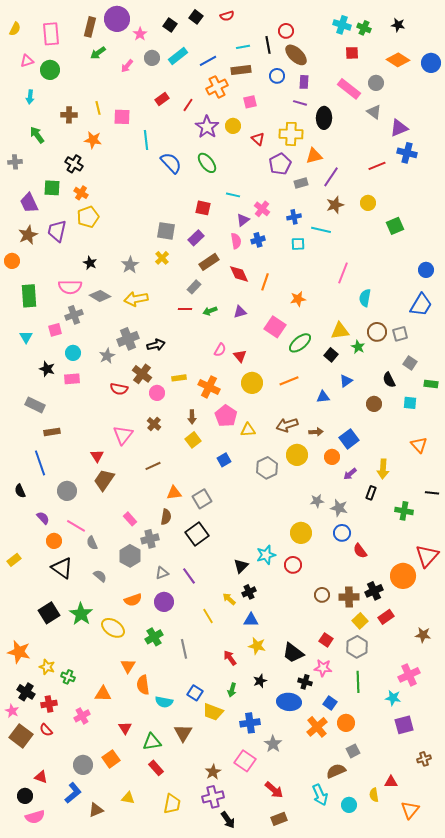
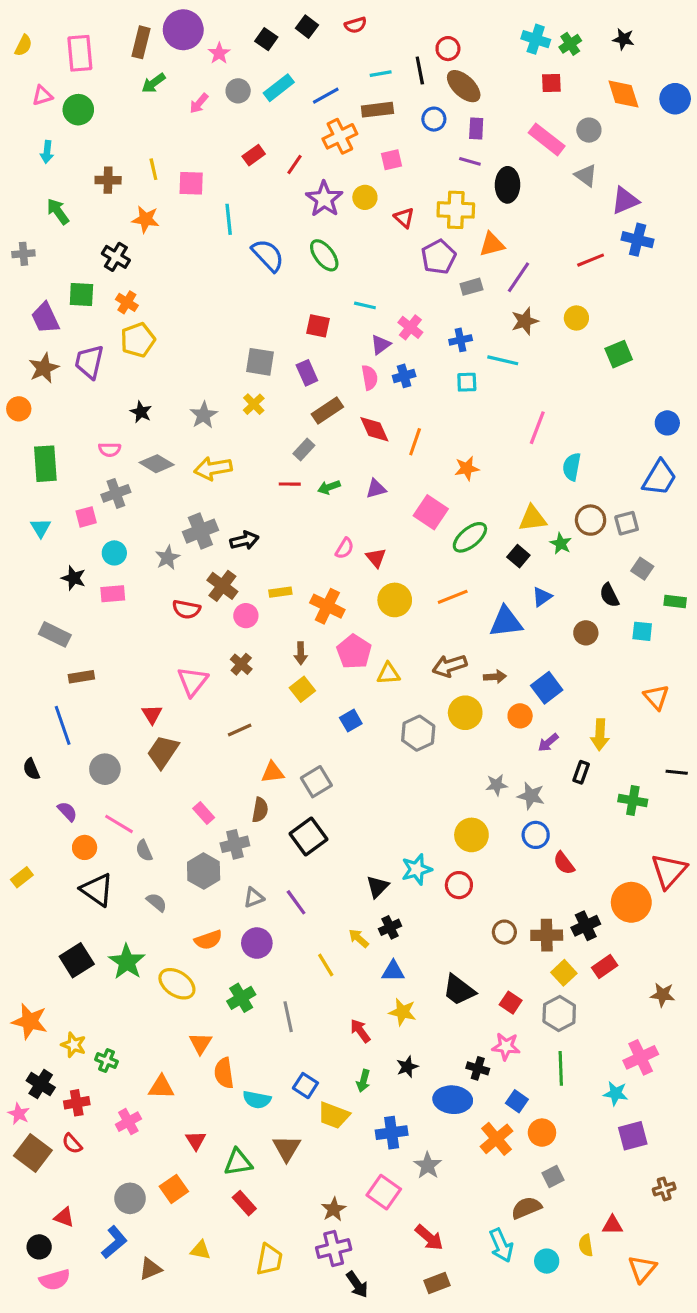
green cross: (364, 28) -> (570, 44), turned 32
orange diamond: (398, 60) -> (623, 94), turned 40
purple rectangle: (196, 238) -> (307, 373), turned -70
pink semicircle: (70, 287) -> (110, 450), size x0.6
blue triangle: (323, 397) -> (506, 622), size x1.6
black trapezoid: (293, 653) -> (459, 990), moved

